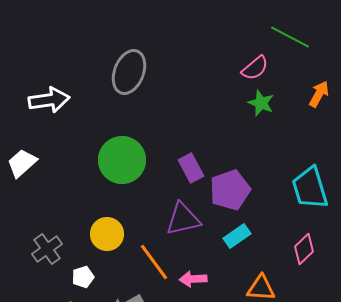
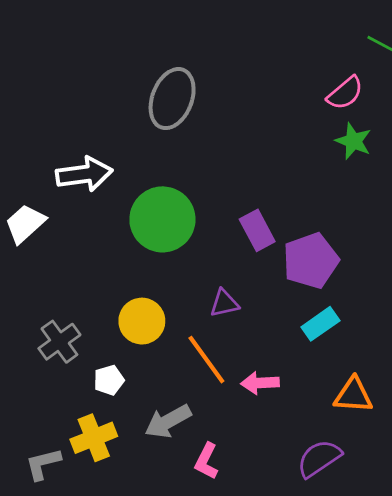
white arrow: (49, 100) -> (84, 174), moved
purple triangle: (183, 219) -> (224, 303), moved, size x0.6

